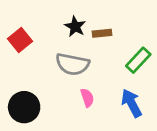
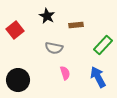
black star: (75, 27) -> (47, 16), moved
gray semicircle: (72, 64) -> (54, 48), size x0.7

